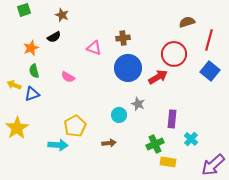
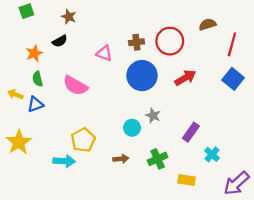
red circle: (174, 54) -> (170, 41), moved
pink semicircle: (68, 77) -> (75, 86), size x1.6
red arrow: (158, 77) -> (185, 78), moved
purple rectangle: (172, 119) -> (191, 132), turned 30
green cross: (155, 144) -> (158, 159), moved

